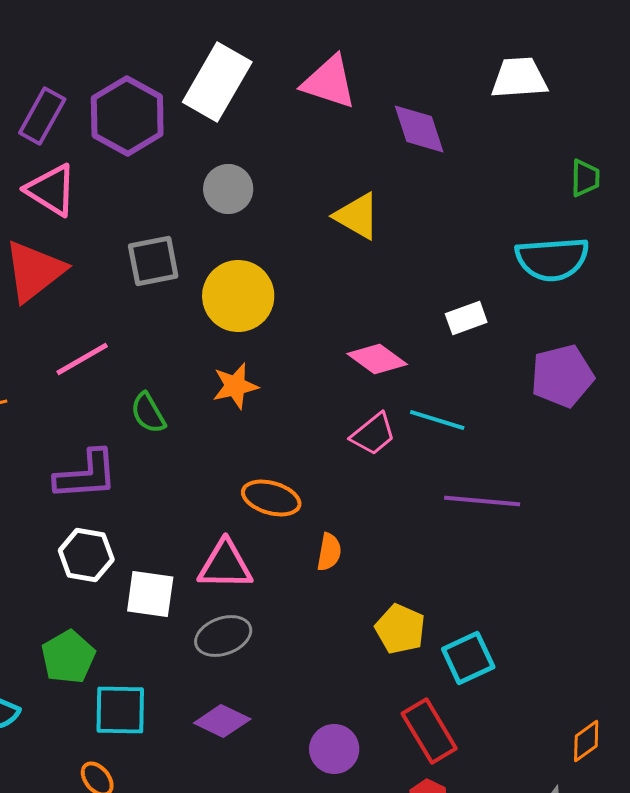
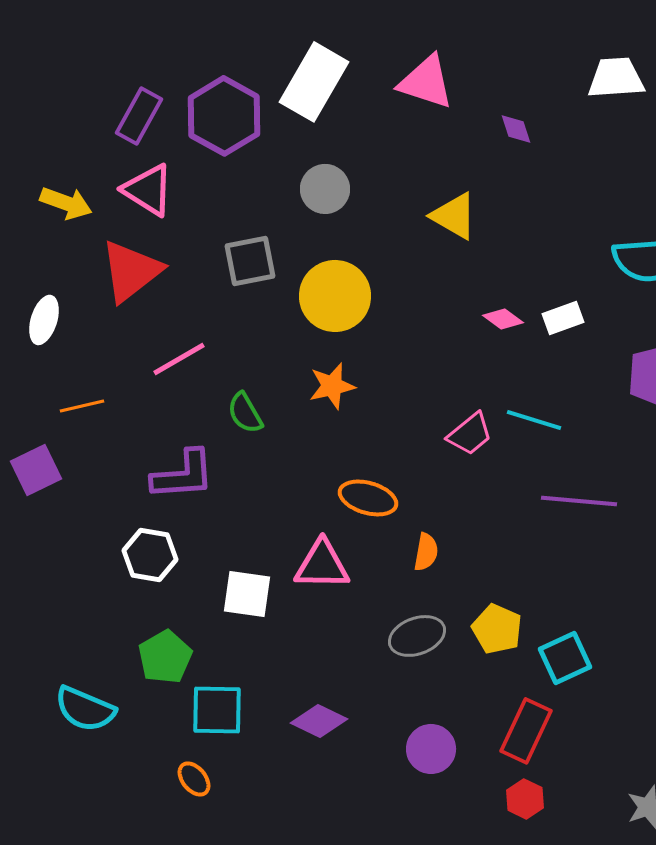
purple diamond: (419, 129) -> (516, 129), size x0.6
pink diamond: (377, 359) -> (503, 319), moved, size x0.7
white hexagon: (86, 555) -> (150, 555), moved
gray ellipse: (223, 636) -> (417, 636), moved
red rectangle: (429, 731) -> (526, 731), turned 56

